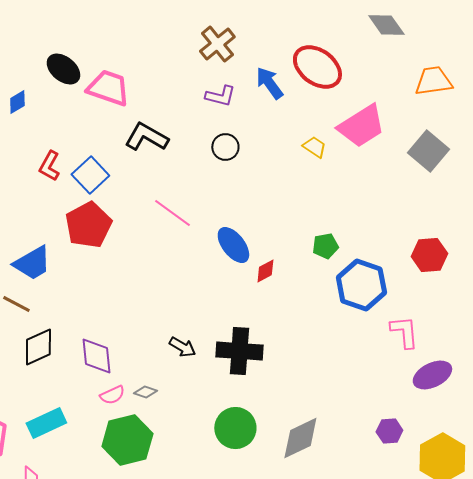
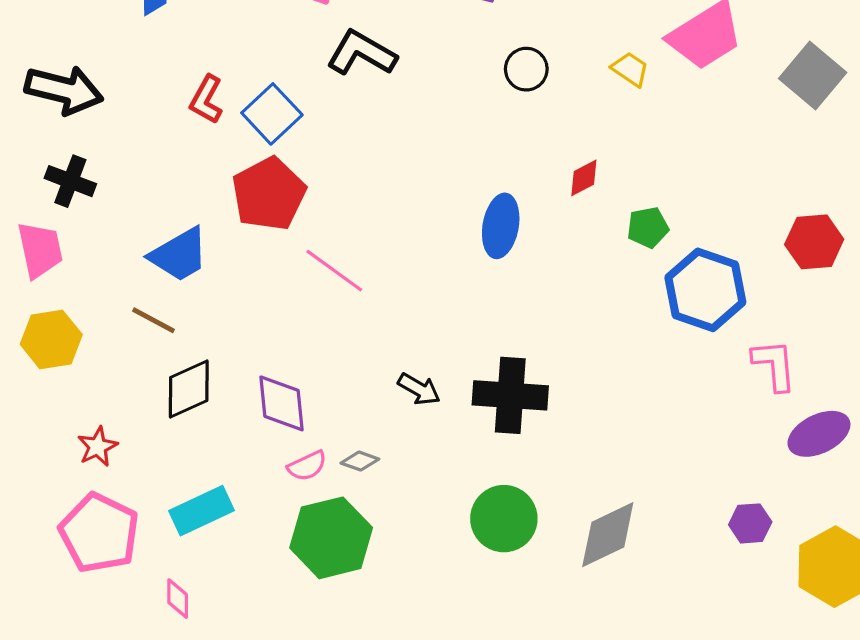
black circle: (225, 147) -> (526, 69), moved
pink line: (172, 213) -> (334, 271), moved
blue ellipse: (233, 245) -> (501, 226), turned 48
red diamond: (265, 271) -> (584, 178), moved

